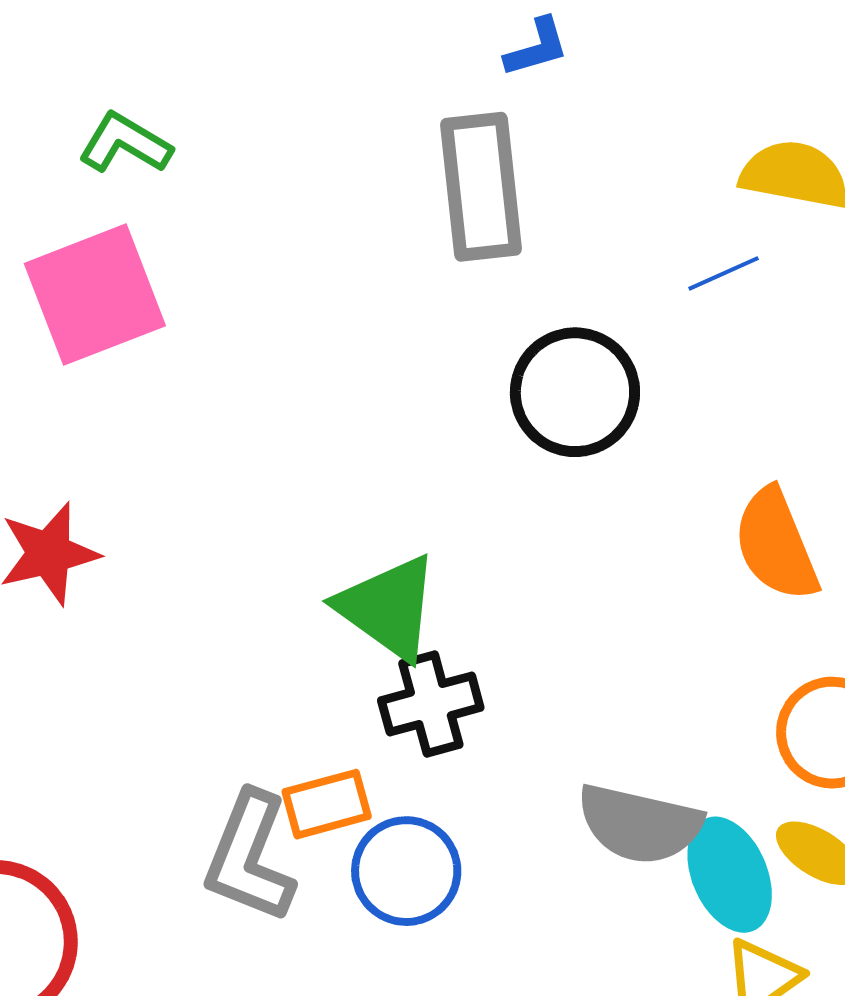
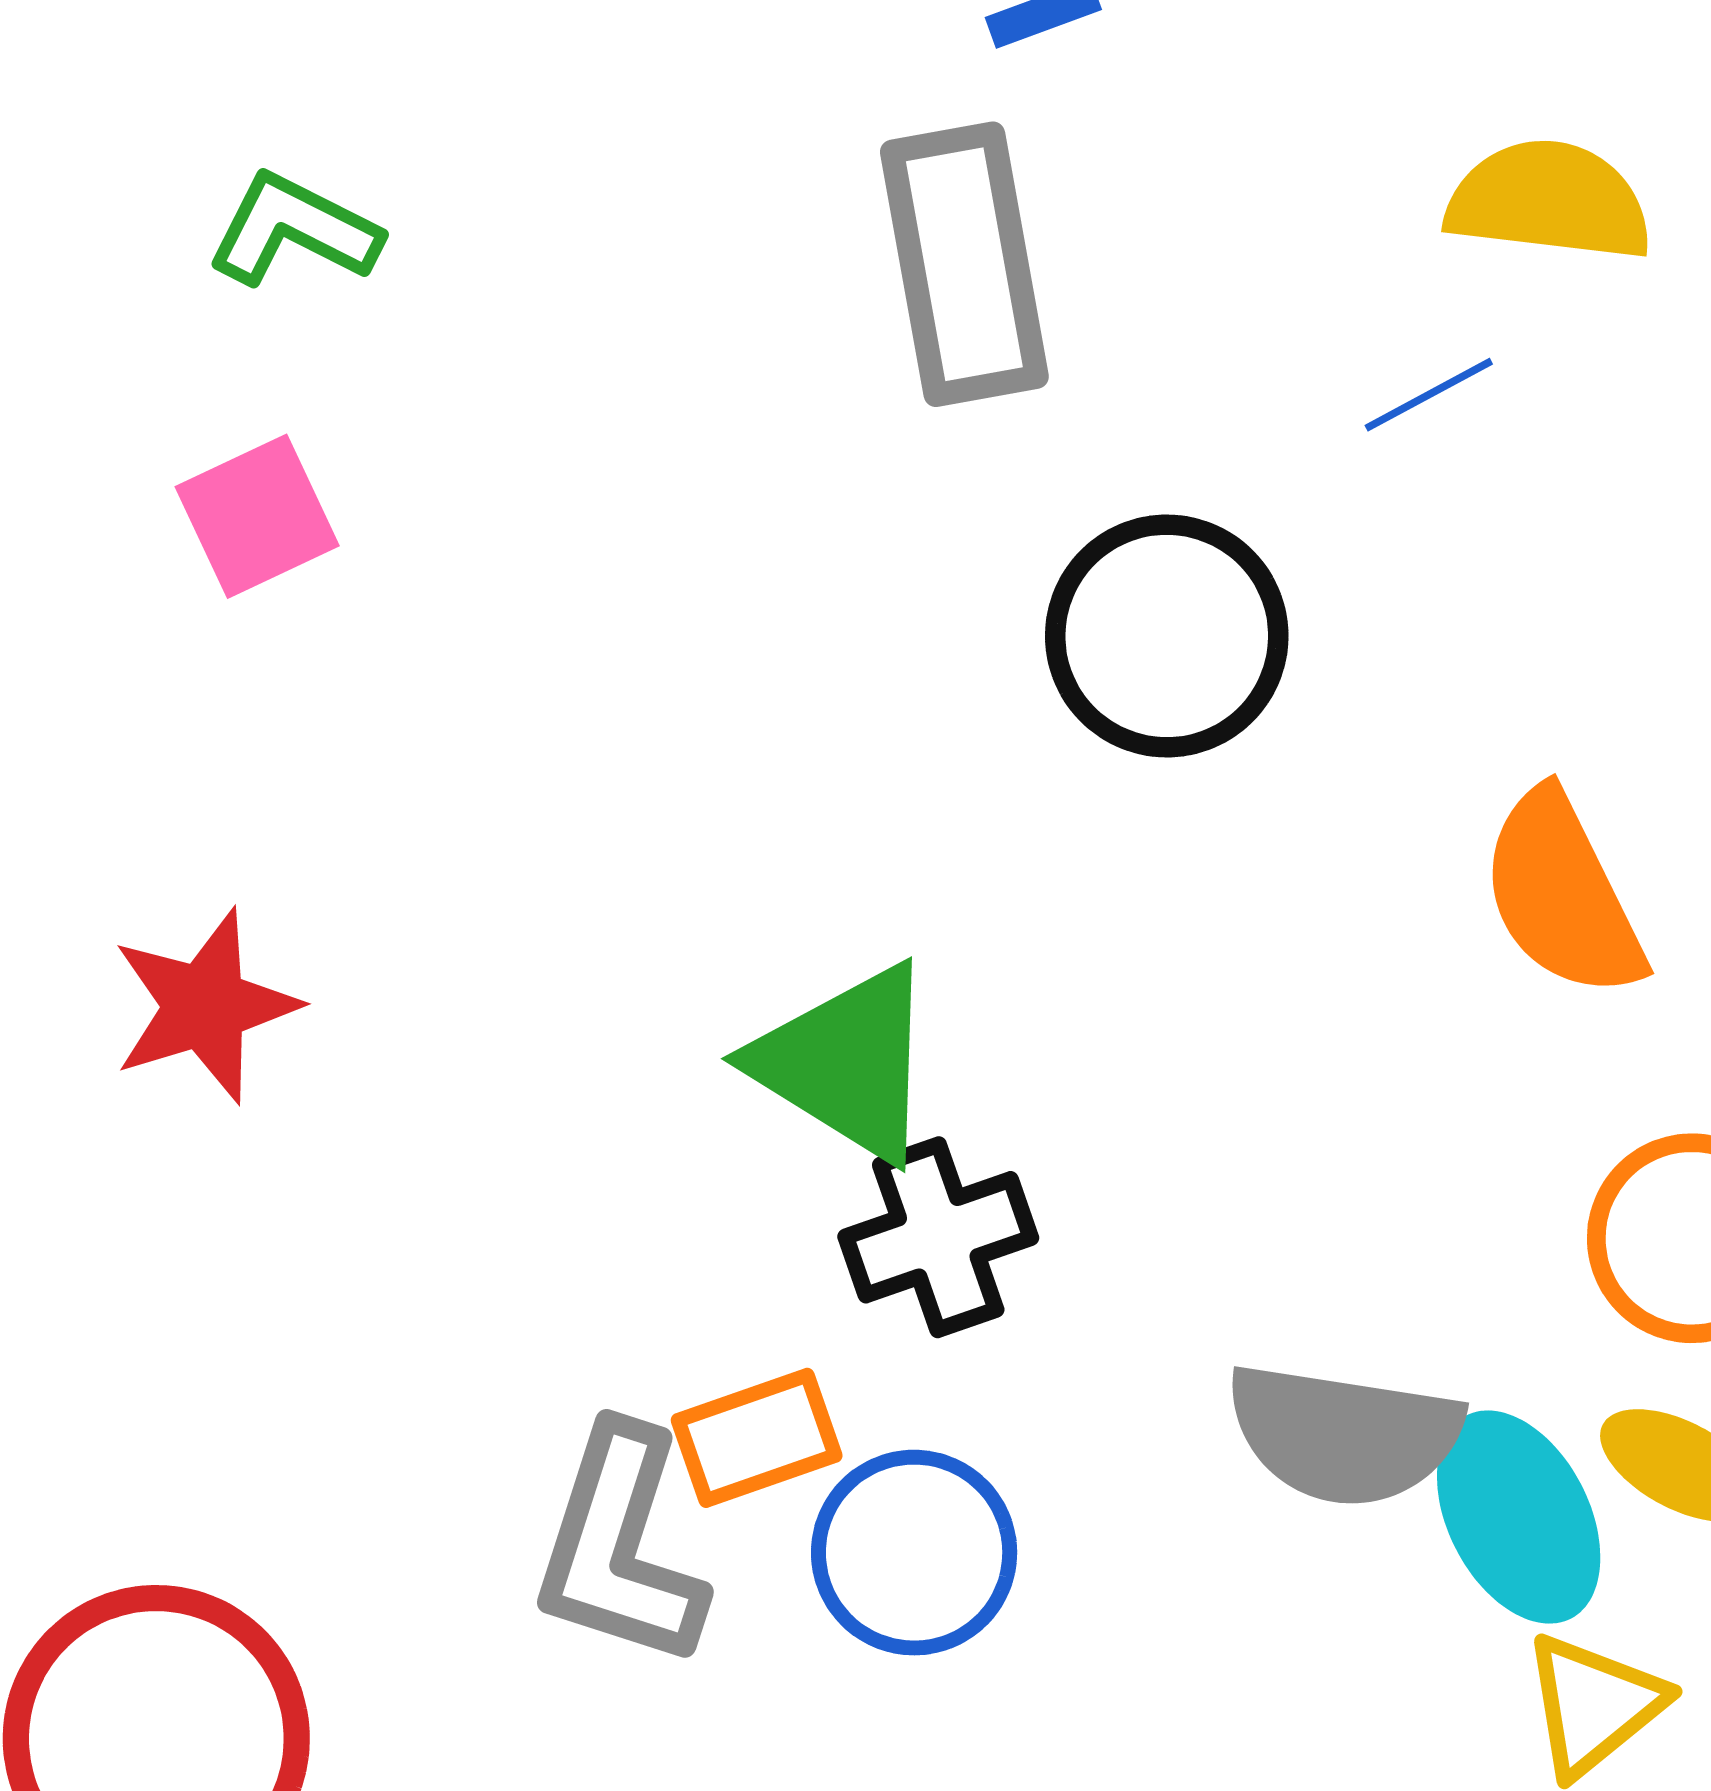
pink square: (95, 295) -> (257, 516), size x0.6

